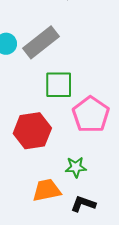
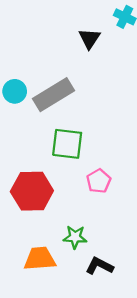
pink pentagon: (91, 115) -> (99, 181), size x0.6
black L-shape: (83, 204) -> (99, 266), moved

